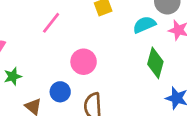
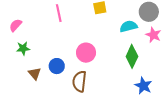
pink line: (51, 23) -> (59, 13), turned -60
pink circle: (84, 62) -> (86, 53), moved

